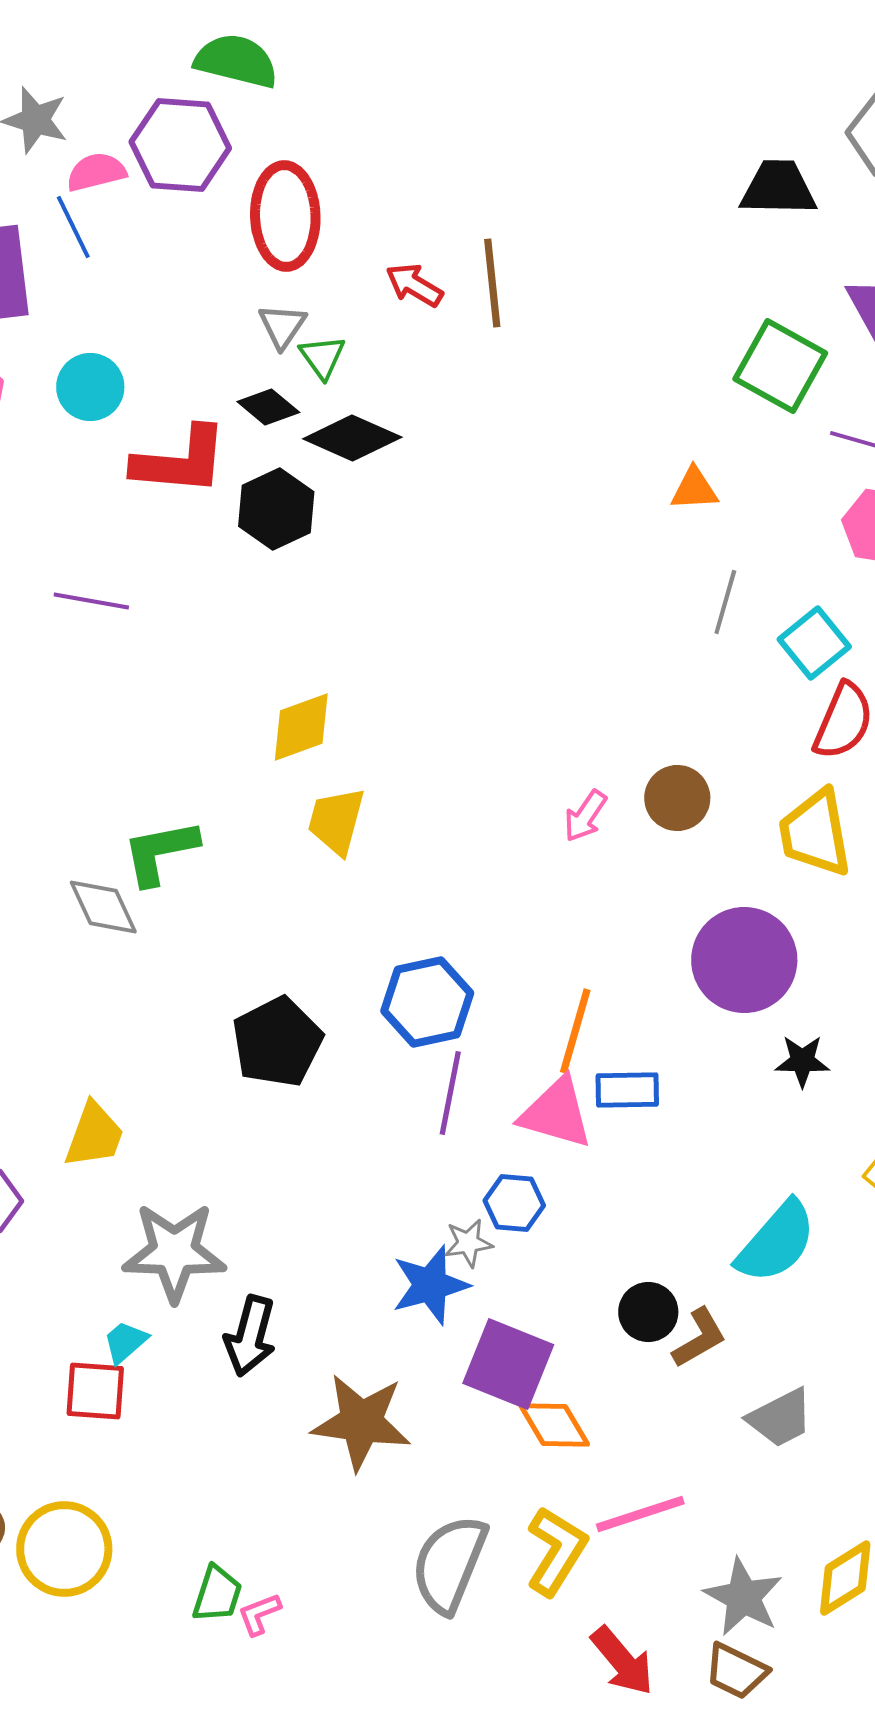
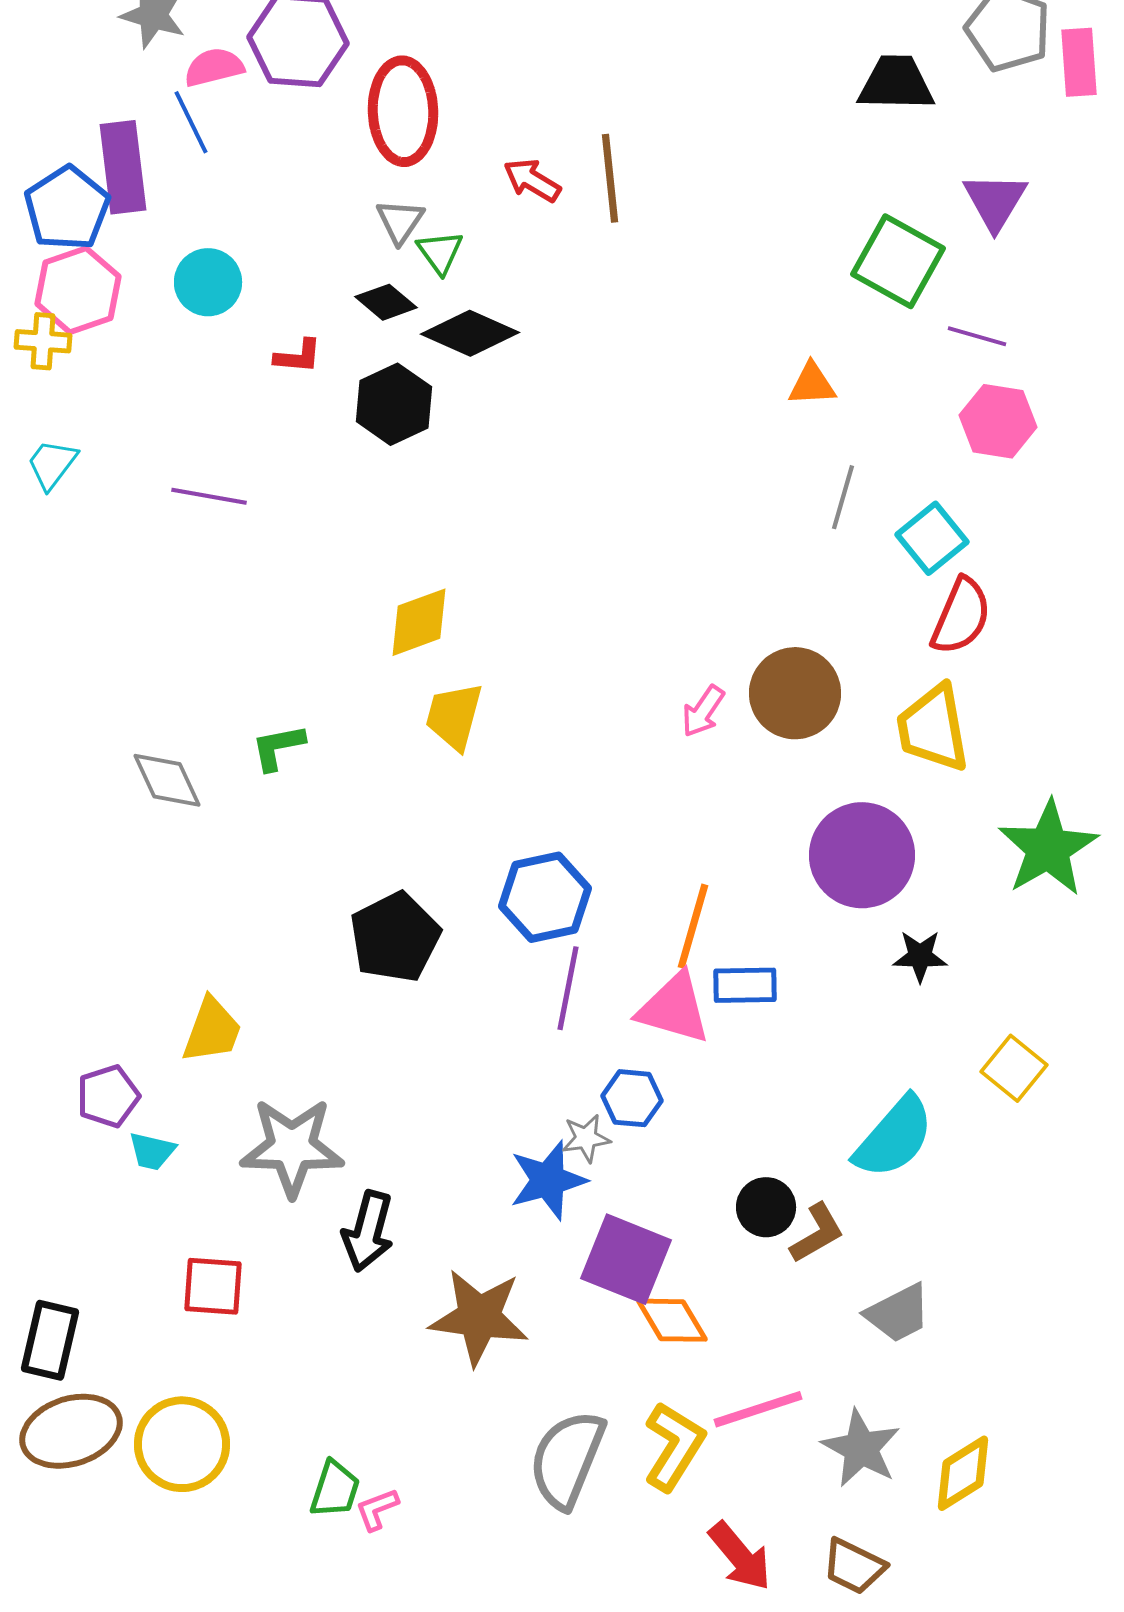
red L-shape: (180, 461) -> (298, 356), size x0.5
brown circle: (677, 798) -> (795, 693), size x1.4
green L-shape: (160, 852) -> (278, 747), size x0.7
gray diamond: (103, 907) -> (167, 780), moved
cyan trapezoid: (125, 1342) -> (152, 1151), moved, turned -126
gray star: (743, 1597) -> (861, 1448), moved

